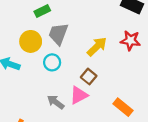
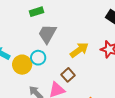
yellow circle: (31, 41) -> (22, 65), moved

